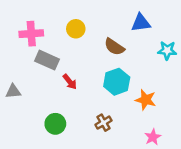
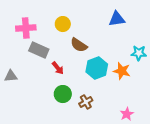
brown semicircle: (114, 47) -> (79, 45), moved
cyan star: (167, 50) -> (139, 53), moved
orange star: (146, 100) -> (122, 71), moved
green circle: (55, 124) -> (63, 94), moved

